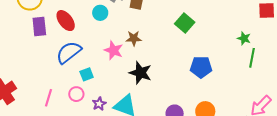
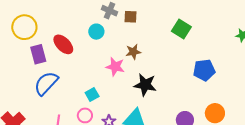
blue semicircle: (69, 52) -> (46, 83), moved

